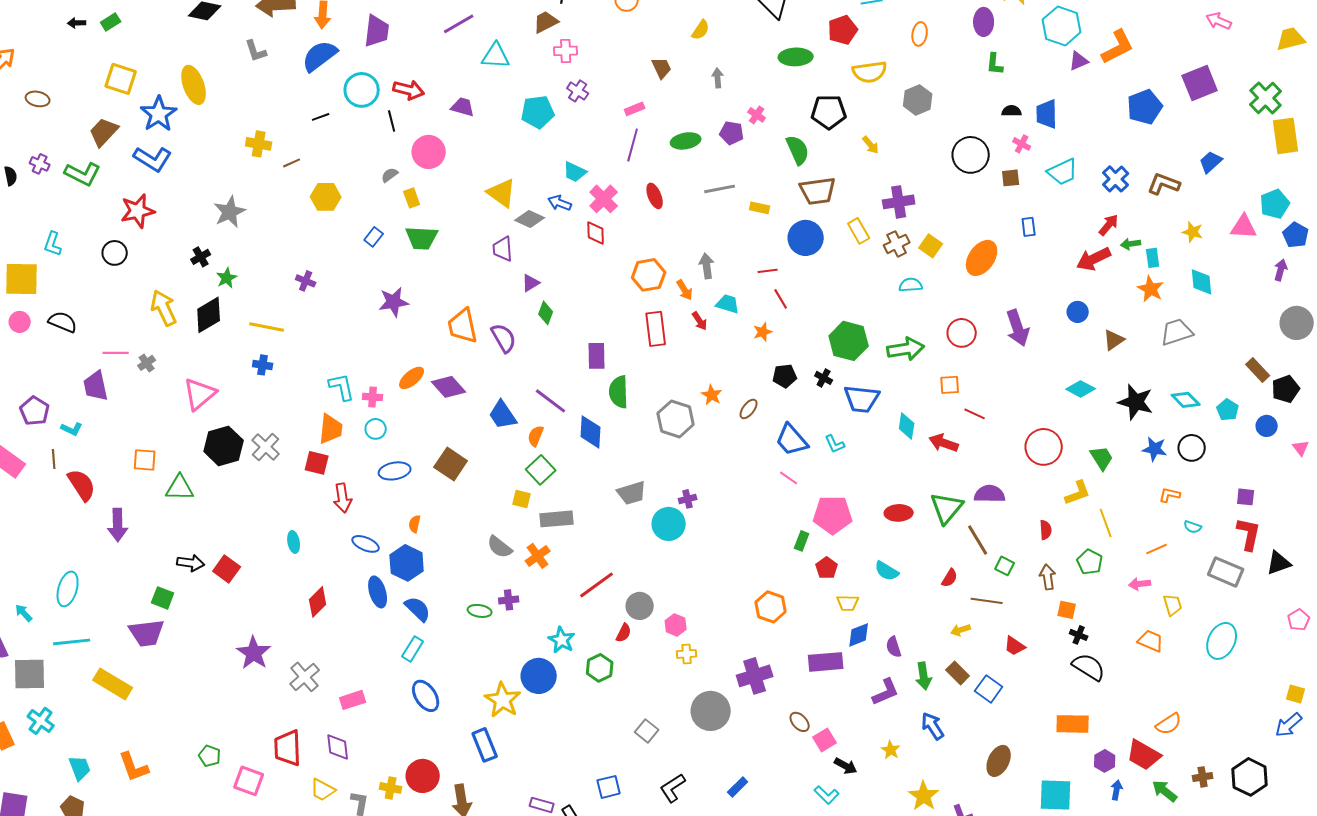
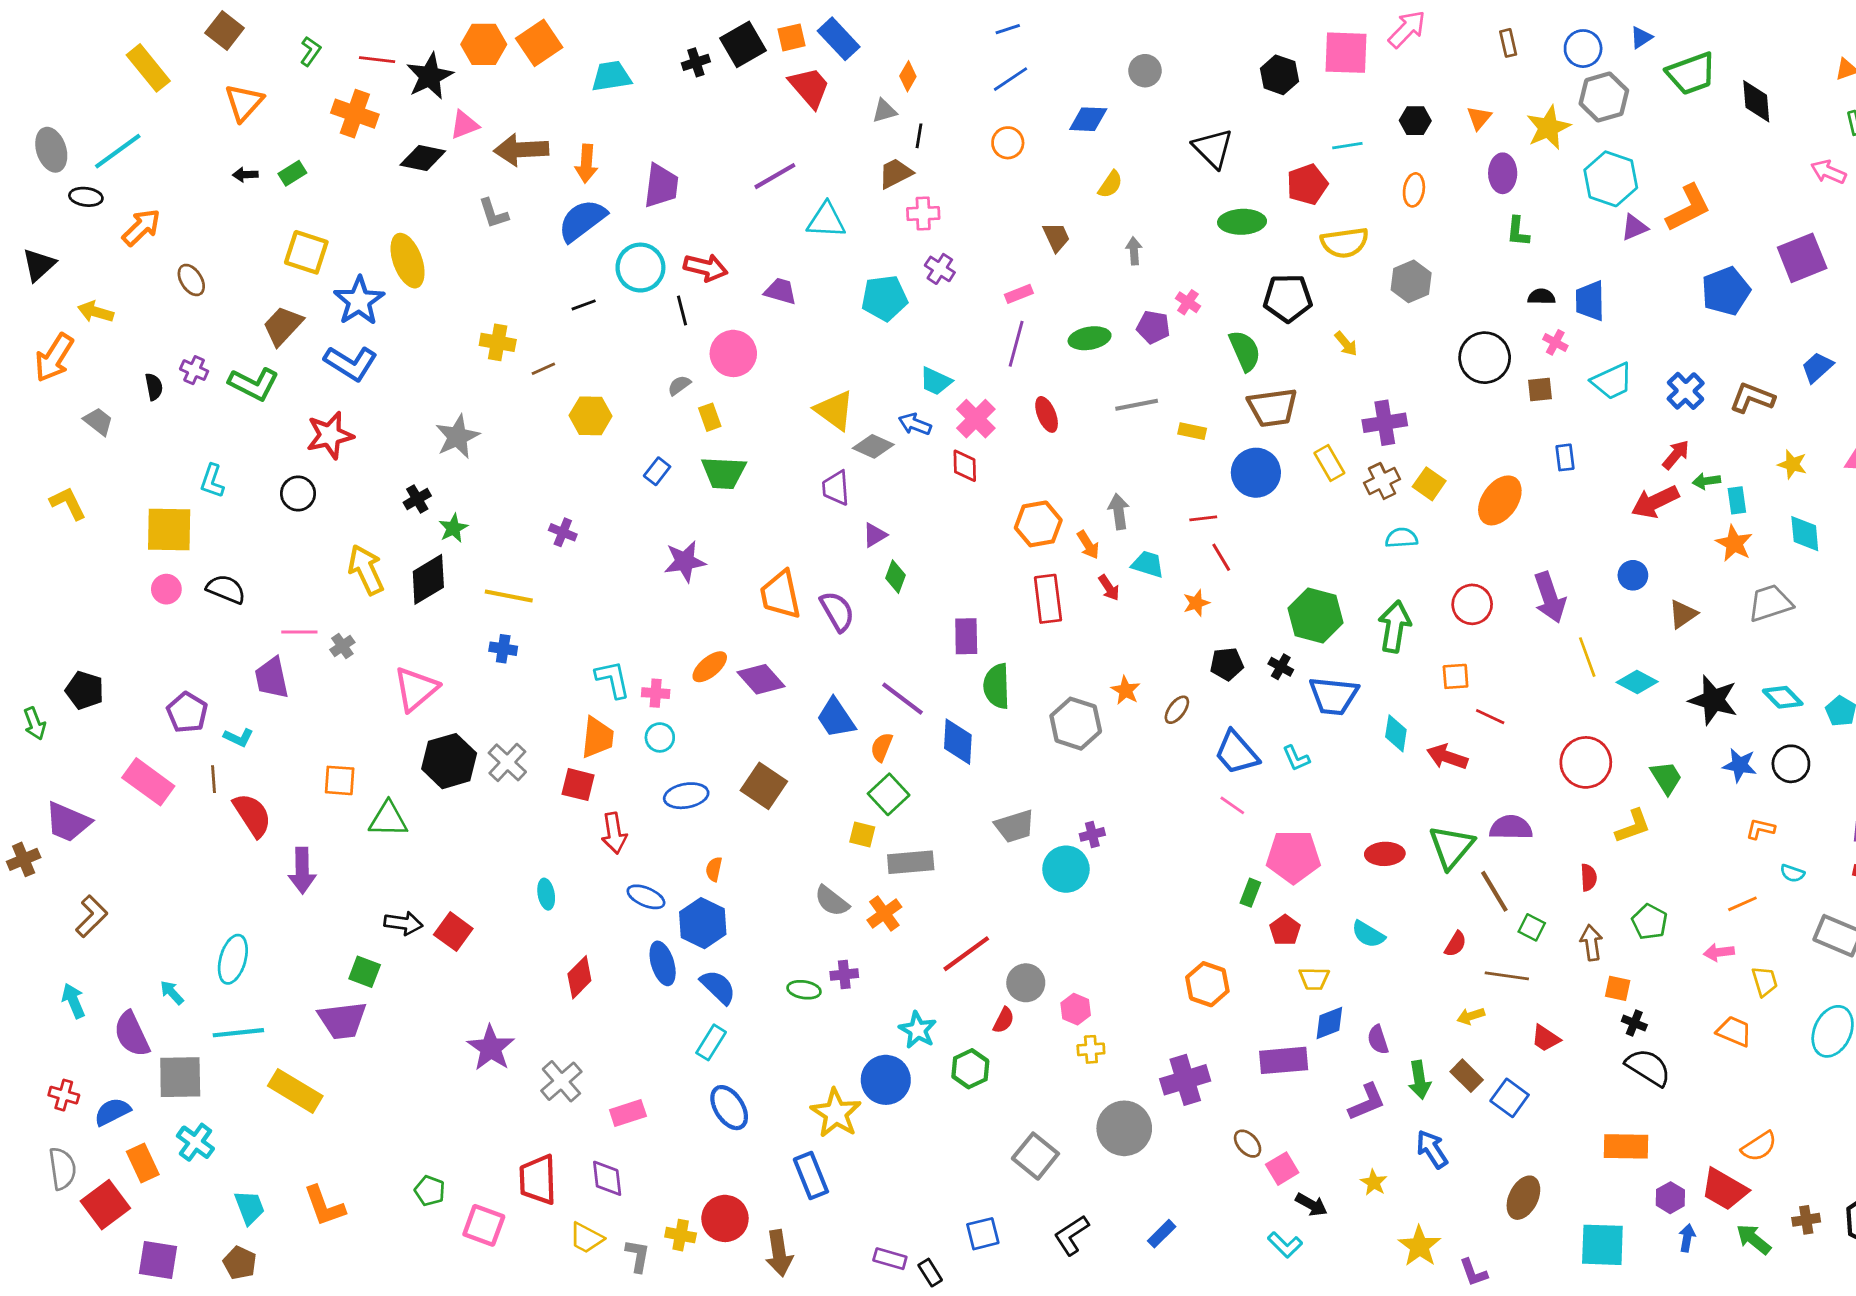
brown ellipse: (38, 99) -> (191, 280), turned 45
green arrow: (906, 349) -> (1395, 627), turned -72
yellow line: (1106, 523) -> (1587, 657), moved
gray square: (647, 731) -> (1035, 1156), size x1.4

